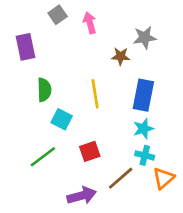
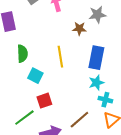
red square: (90, 151) -> (44, 101), moved
cyan cross: (145, 155) -> (105, 100), moved
green line: (43, 157) -> (24, 118), moved

